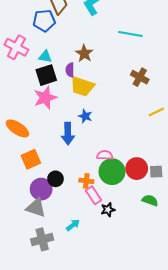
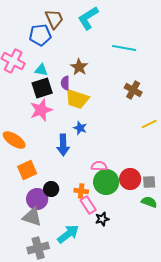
green semicircle: (150, 200) -> (149, 202), moved
cyan arrow: (73, 225) -> (68, 234), size x1.6

